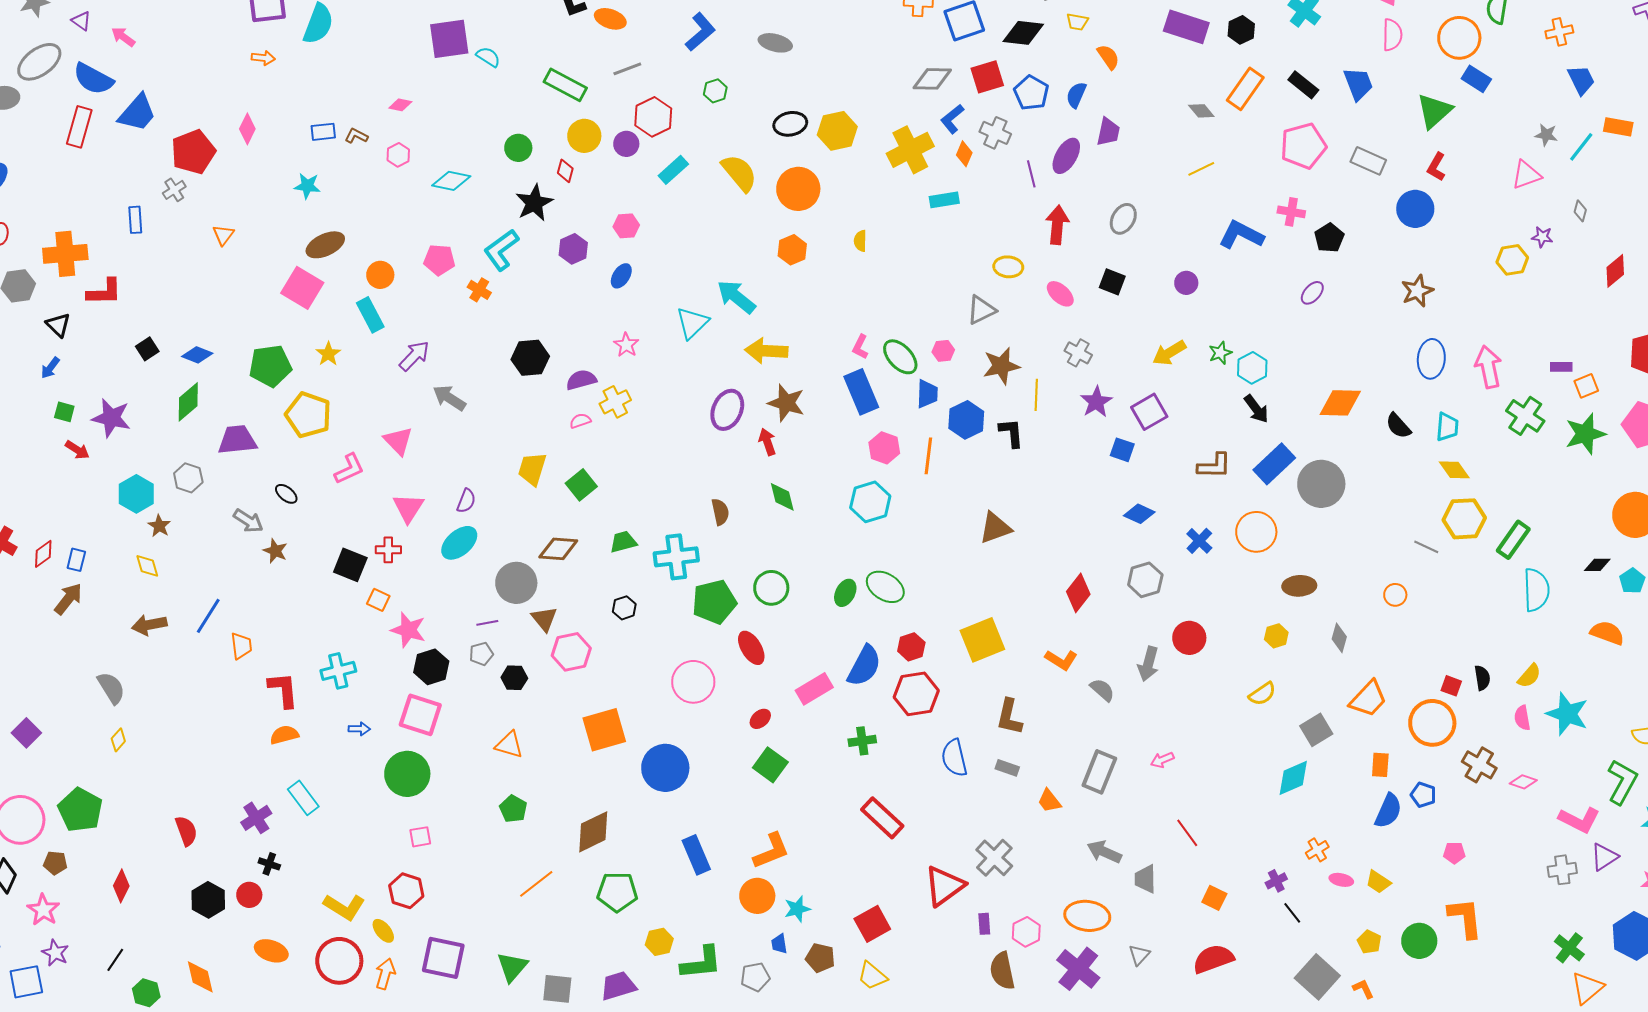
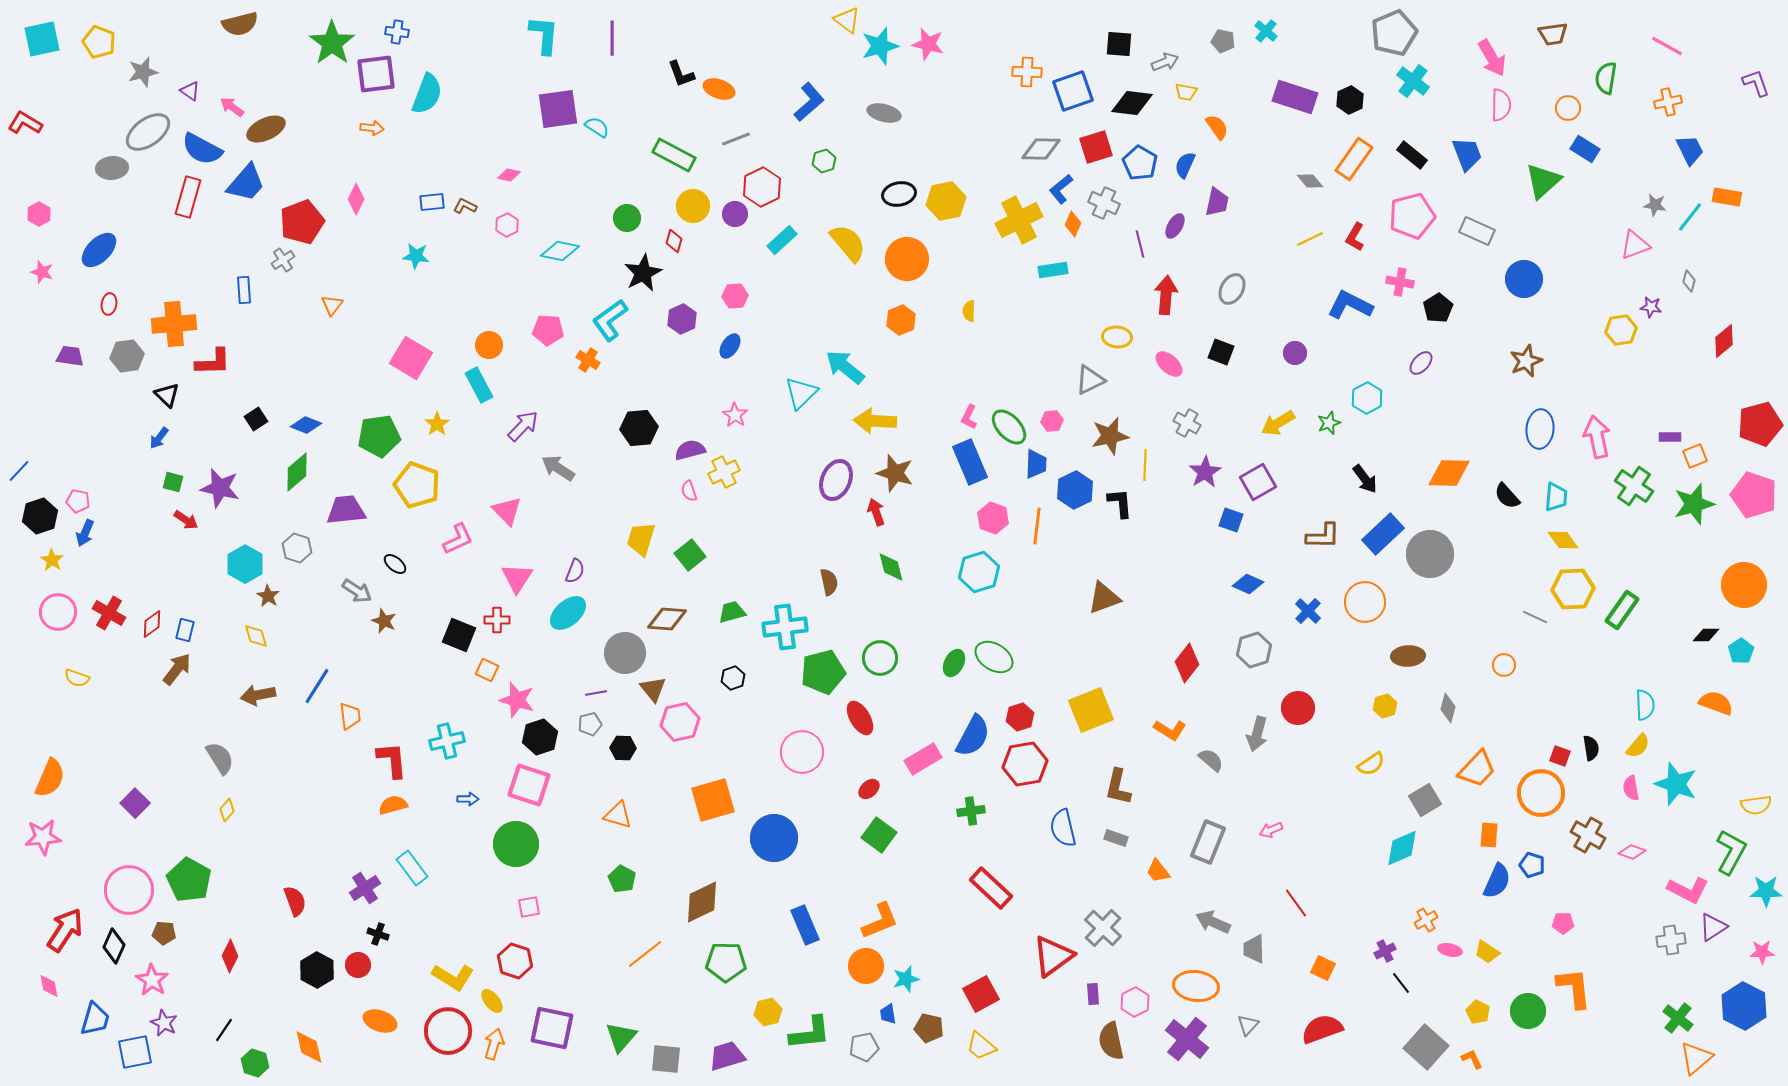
orange circle: (1459, 38) -> (1568, 108), size x0.6
purple ellipse: (1066, 156) -> (1175, 226), size x0.7
red L-shape: (1436, 167) -> (1355, 237), moved
brown ellipse: (325, 245) -> (266, 129), moved
cyan hexagon: (1252, 368) -> (1367, 398), moved
pink semicircle: (580, 421) -> (689, 491), turned -90
cyan semicircle: (1536, 590) -> (1645, 705), moved, size x0.7

